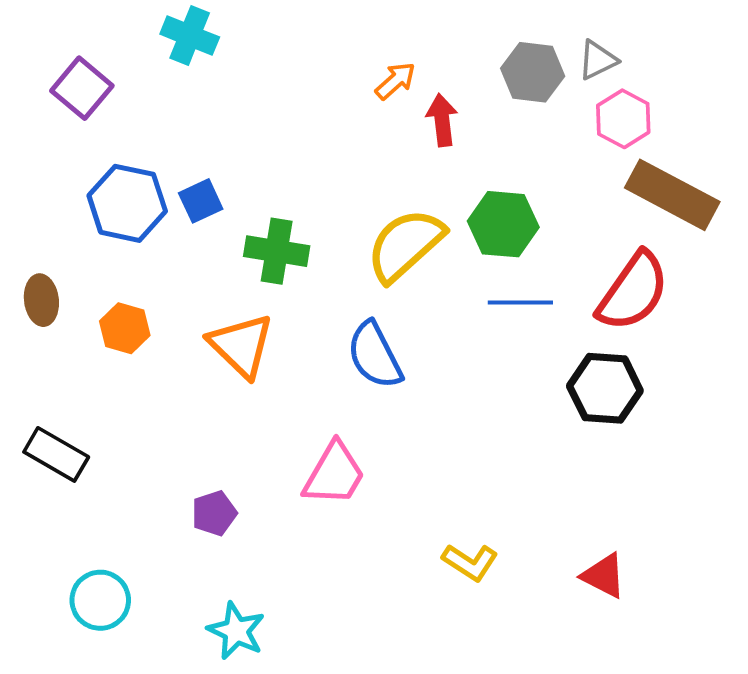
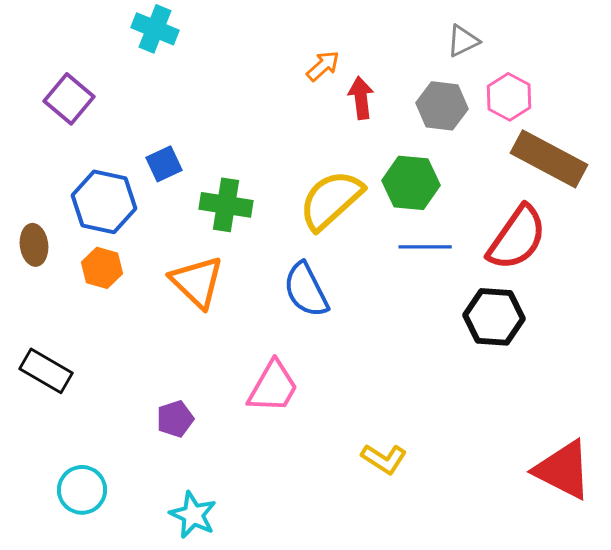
gray triangle: (598, 60) -> (463, 41), moved
gray hexagon: (533, 72) -> (442, 106), moved
purple square: (82, 88) -> (69, 99), moved
blue hexagon: (127, 203) -> (104, 202), moved
red triangle: (604, 576) -> (563, 470), moved, size x1.6

